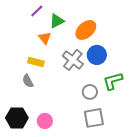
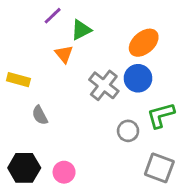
orange ellipse: (86, 30) -> (144, 43), moved
yellow rectangle: (36, 62) -> (18, 80), moved
gray square: (94, 118) -> (159, 168), moved, turned 30

